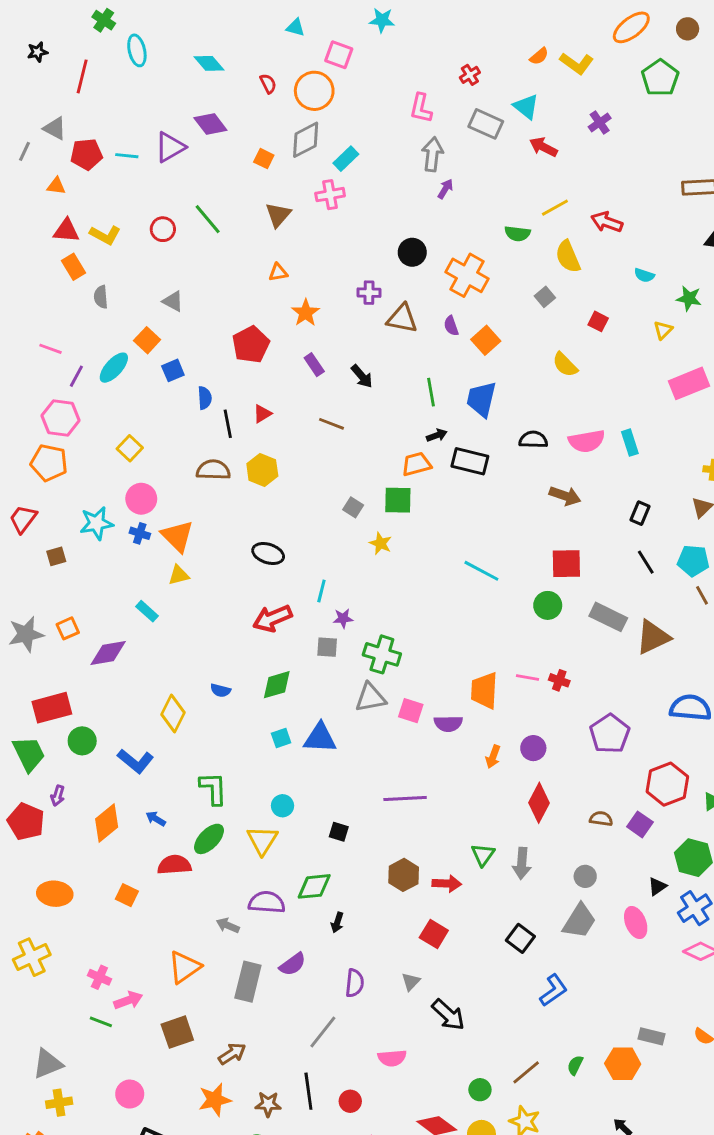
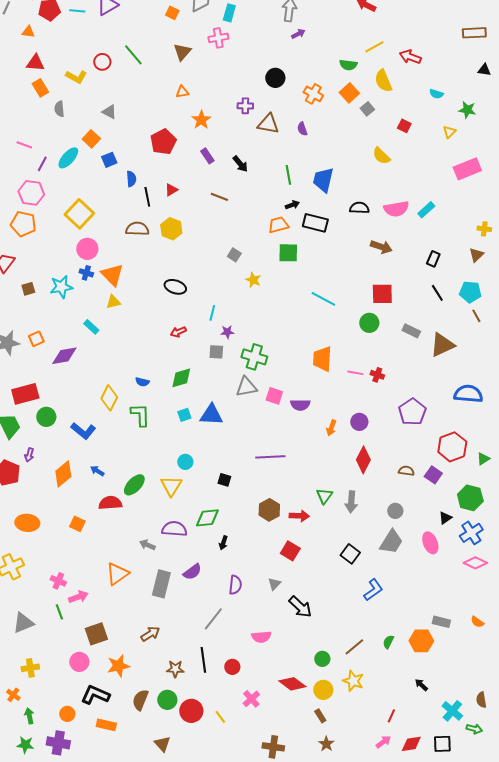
cyan rectangle: (346, 159) -> (229, 13), turned -30
purple arrow: (445, 189) -> (298, 34), turned 32
yellow L-shape: (105, 235) -> (76, 77), moved
orange cross: (467, 275) -> (313, 94), size x0.7
orange square: (486, 340) -> (349, 93), moved
cyan rectangle: (630, 443) -> (426, 210), turned 66
yellow square: (130, 448) -> (79, 214), size x1.6
green square: (398, 500) -> (288, 253), moved
cyan star: (97, 523) -> (61, 287), moved
gray rectangle: (608, 617) -> (411, 331), size x0.7
red arrow: (272, 618) -> (178, 332), size x0.6
orange trapezoid: (484, 690) -> (322, 359), moved
green L-shape: (213, 788) -> (140, 415), moved
green line: (101, 1022) -> (59, 612), turned 49
brown square: (177, 1032) -> (96, 634), moved
gray triangle: (48, 1064) -> (23, 623), moved
orange star: (215, 1100) -> (118, 666), moved

